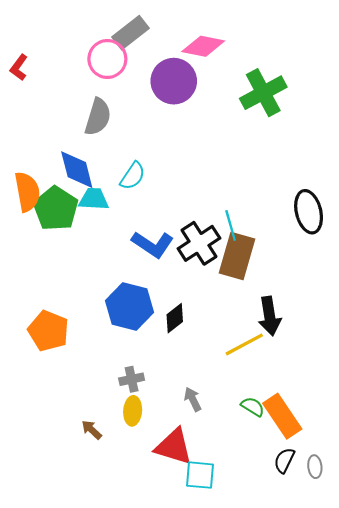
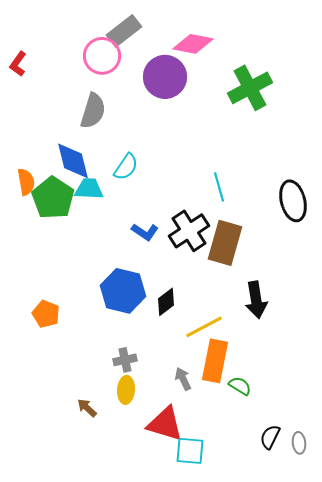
orange semicircle: (27, 192) -> (26, 182), size x0.7
cyan line: (231, 225) -> (219, 187), moved
blue L-shape: (153, 244) -> (145, 232), size x0.7
orange pentagon: (48, 331) -> (46, 314), size x0.7
yellow line: (244, 344) -> (204, 327), moved
orange rectangle: (282, 416) -> (215, 361), moved, turned 45

